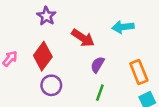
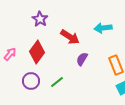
purple circle: (51, 85) -> (31, 81), moved
green line: (100, 93) -> (57, 82), moved, turned 32

